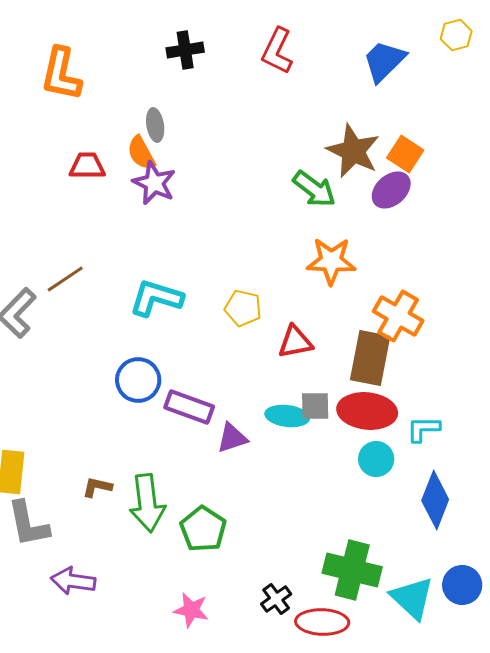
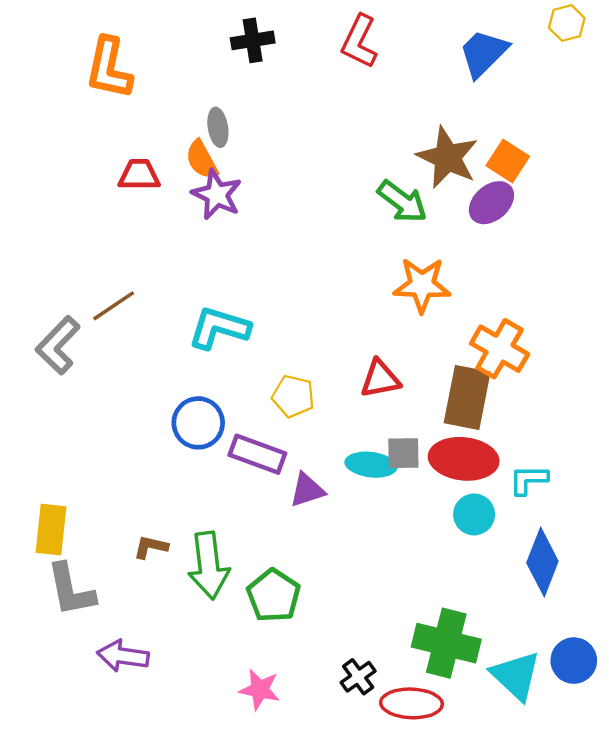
yellow pentagon: (243, 308) -> (293, 396), moved

